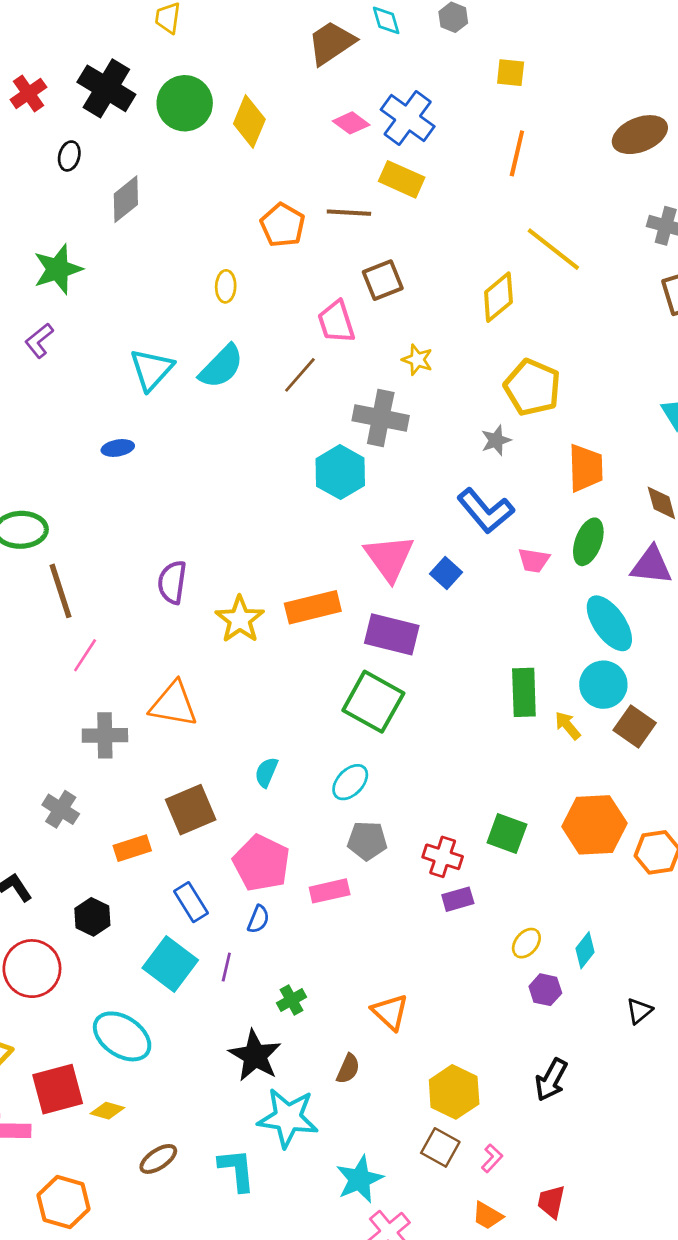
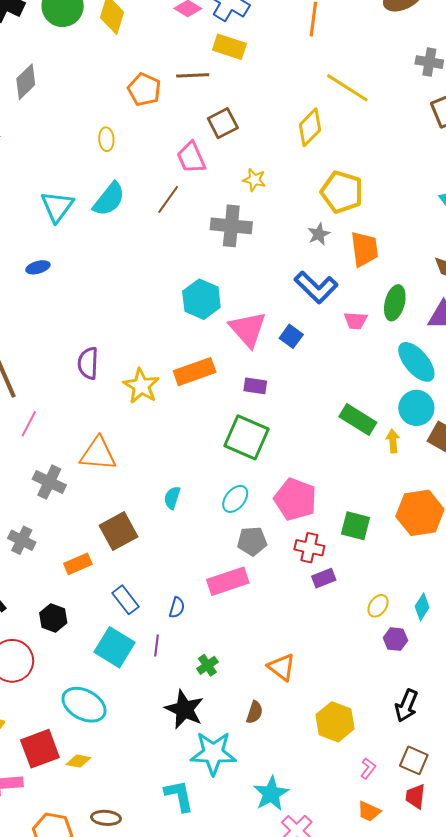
orange trapezoid: (586, 468) -> (364, 249), moved
cyan hexagon: (340, 472) -> (201, 299), moved
purple rectangle: (392, 634) -> (255, 386), size x0.6
green rectangle: (524, 692) -> (358, 420), turned -51
yellow arrow: (568, 726) -> (393, 441), turned 40
gray cross: (105, 735) -> (49, 482), turned 32
pink pentagon: (261, 863) -> (295, 499), moved
pink rectangle: (330, 891) -> (228, 581), size x1.4
brown square: (440, 1147) -> (414, 760), moved
brown ellipse: (158, 1159) -> (106, 818), moved, turned 44

